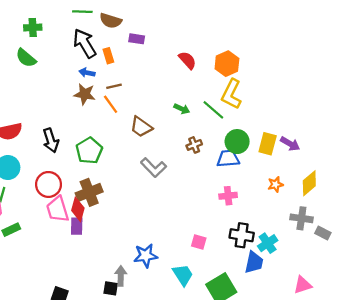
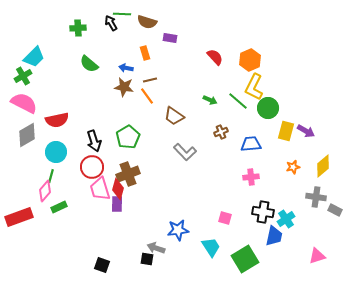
black arrow: (85, 43) -> (111, 23), moved, size x0.6
green semicircle: (26, 58) -> (89, 64), moved
black arrow: (51, 140) -> (94, 141), moved
green circle: (237, 142) -> (268, 108), moved
gray arrow: (121, 276) -> (156, 248), turned -72

